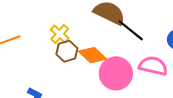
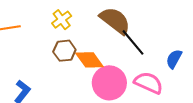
yellow cross: (60, 34) -> (62, 20), moved

